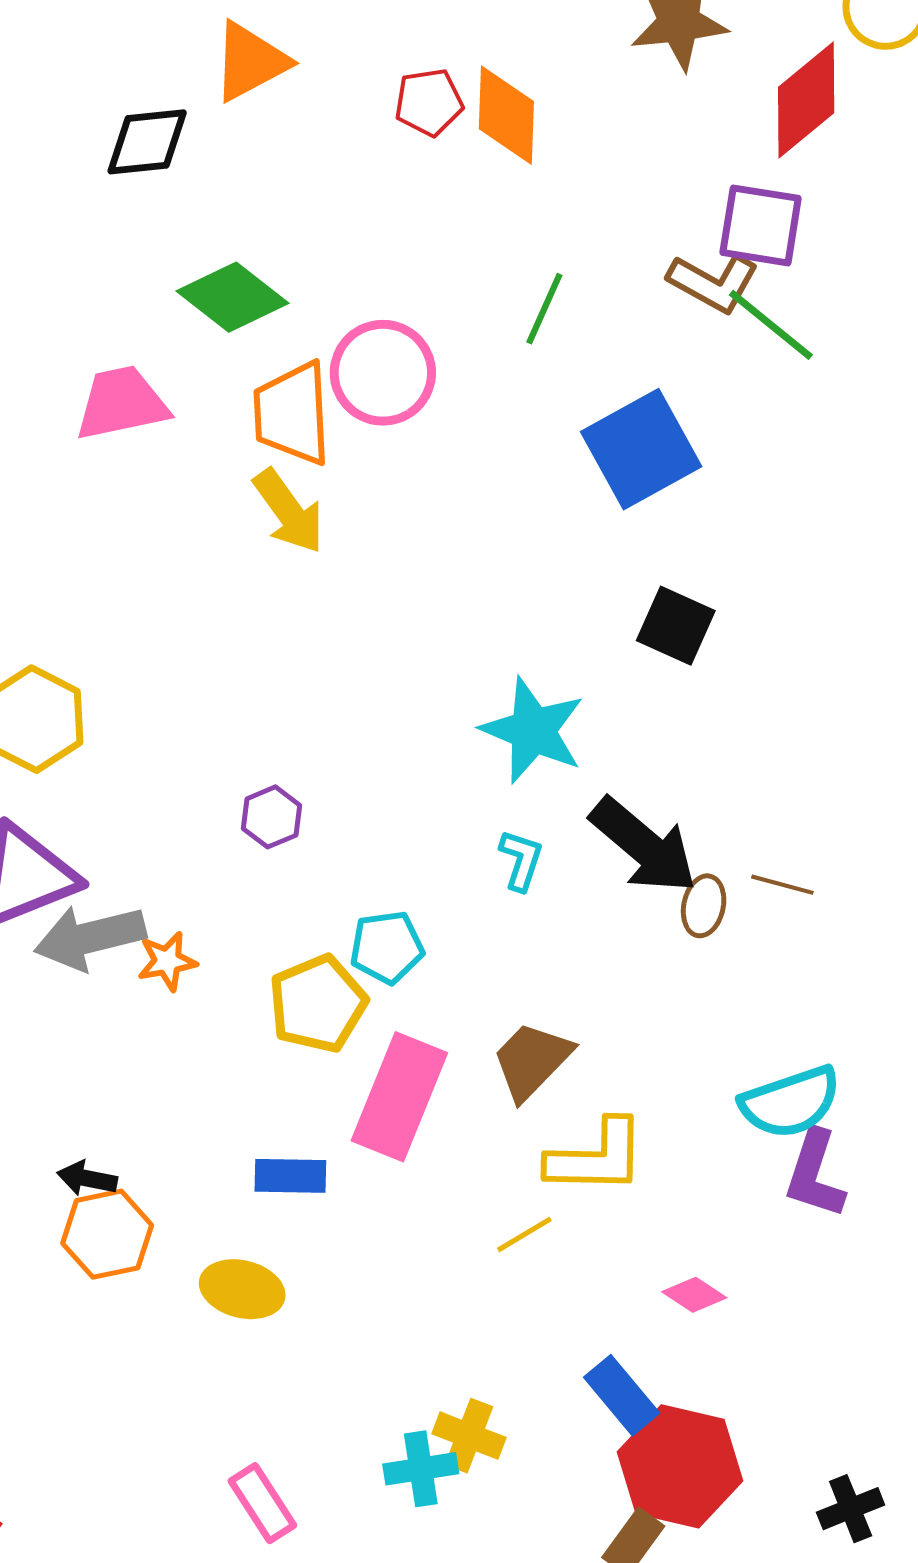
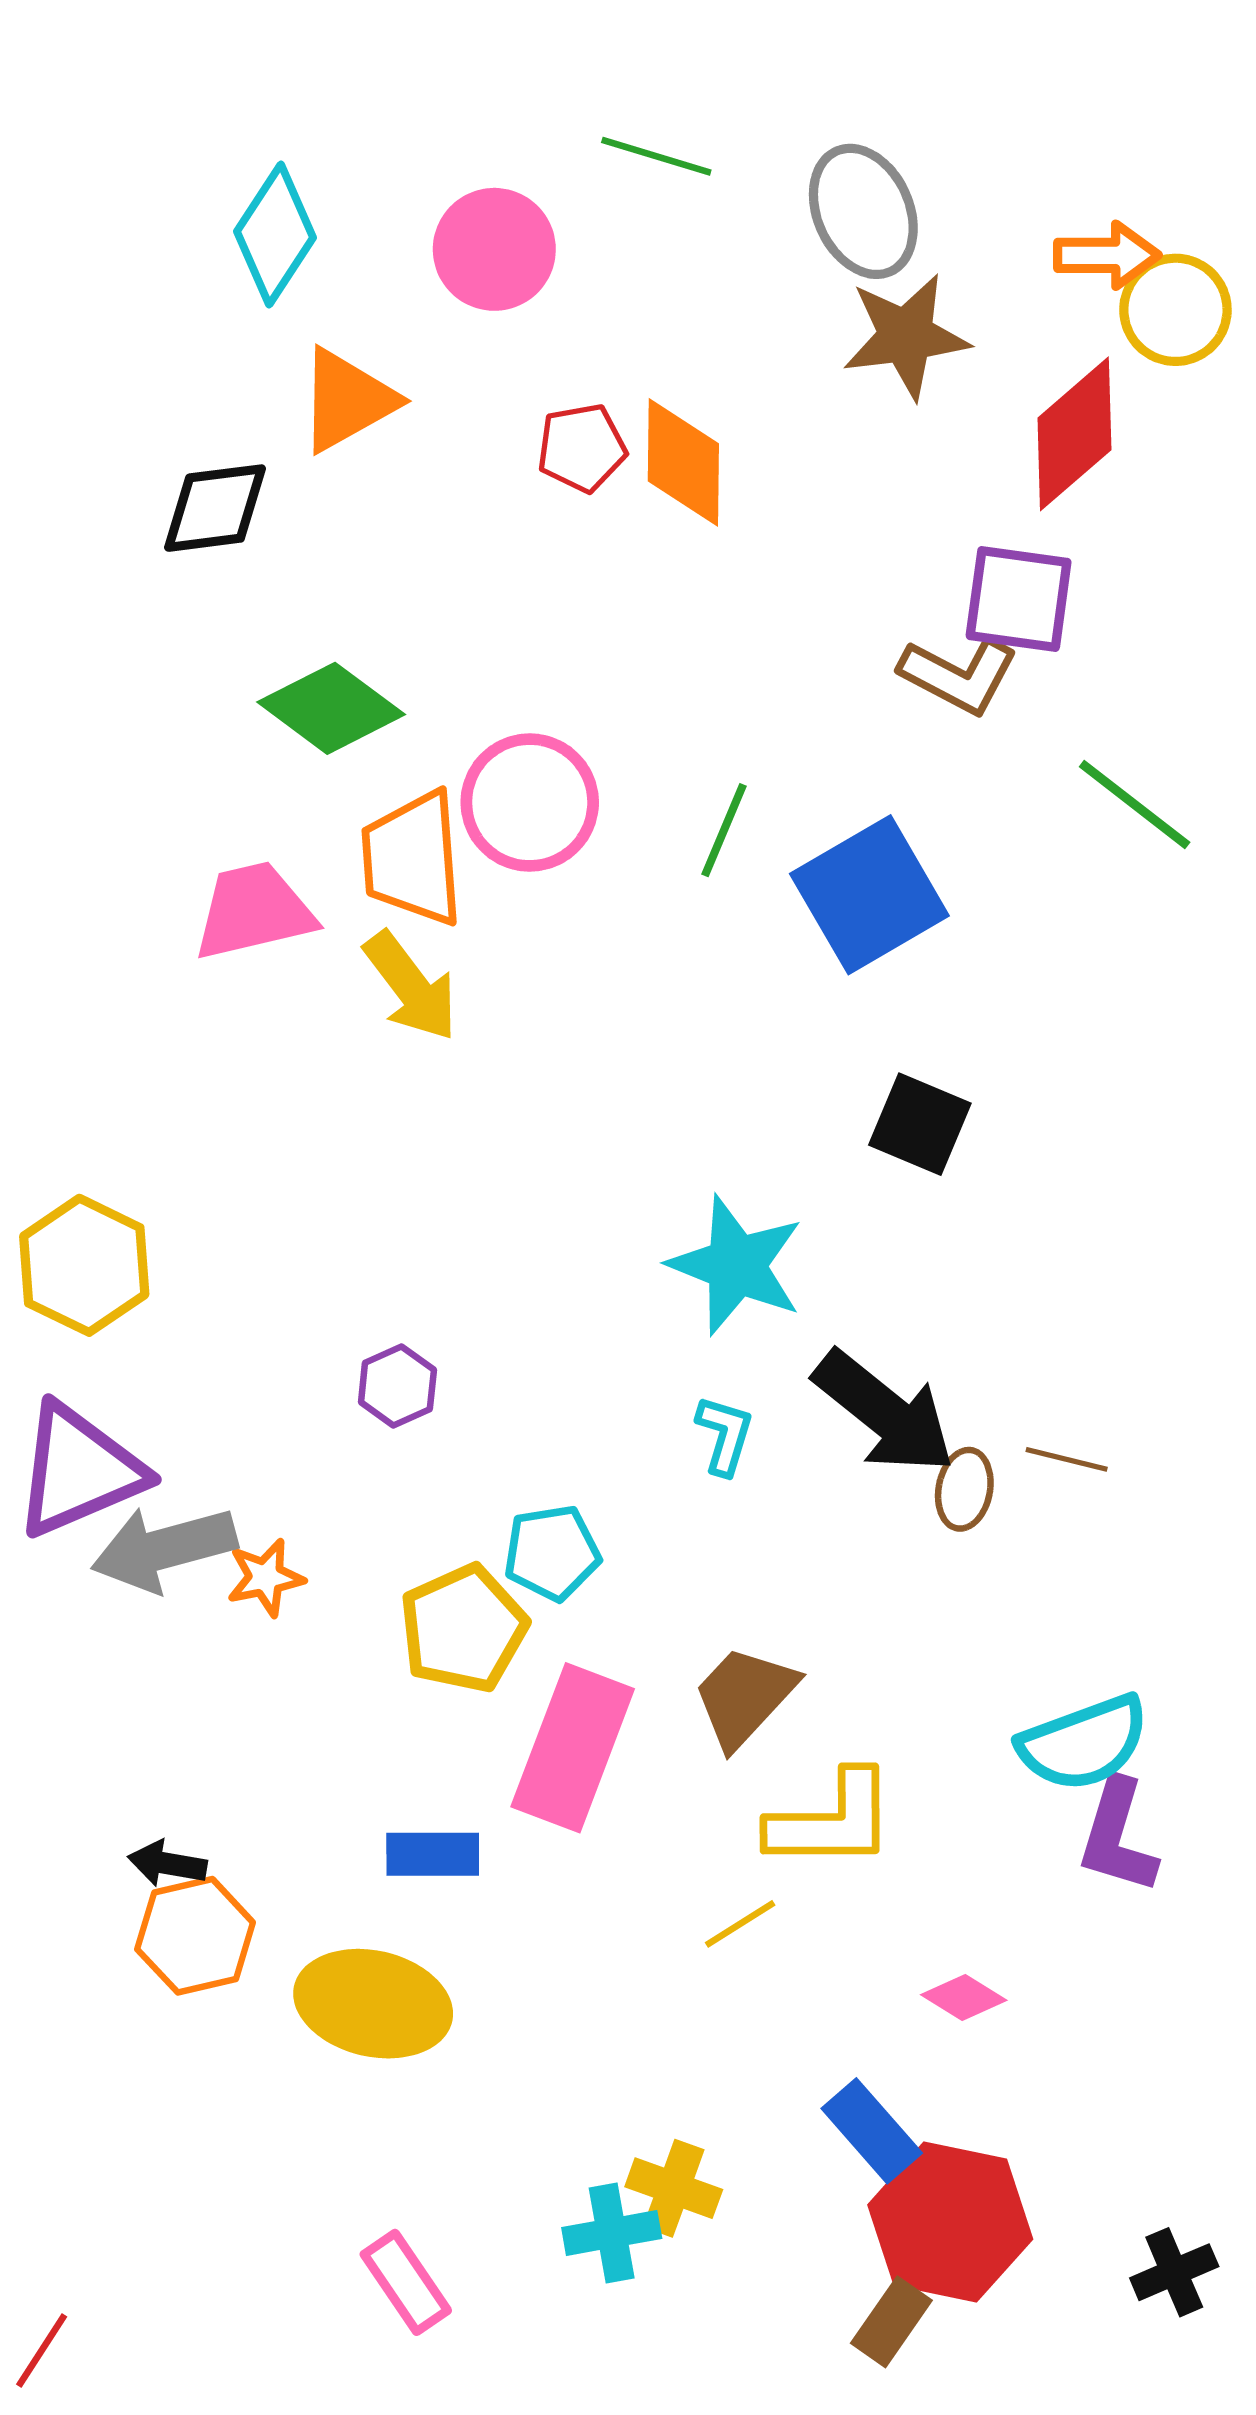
green line: (544, 309) -> (724, 830), moved
green line: (771, 325) -> (1135, 804), moved
pink trapezoid: (122, 403) -> (254, 911), moved
yellow ellipse: (242, 1289) -> (373, 2004), size x1.4

